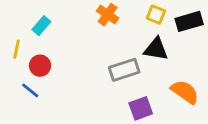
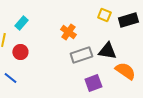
orange cross: (108, 15) -> (68, 32), moved
black triangle: (156, 49) -> (107, 51), moved
blue line: (30, 90) -> (10, 78), moved

